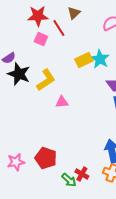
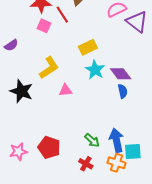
cyan star: (100, 59) -> (95, 70), moved
black star: (19, 74) -> (21, 91), moved
green arrow: (69, 180) -> (92, 140), moved

